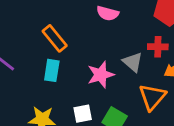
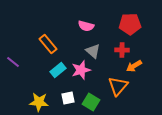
gray triangle: (133, 62) -> (93, 51), moved
cyan rectangle: (52, 70) -> (58, 70), moved, turned 42

